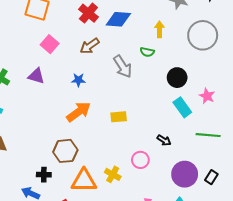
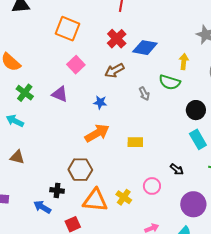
green semicircle: (147, 52) -> (170, 82), size x1.5
gray arrow: (123, 66) -> (144, 94), size x0.6

